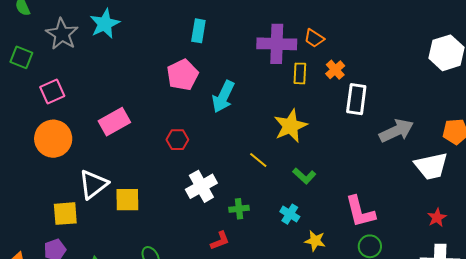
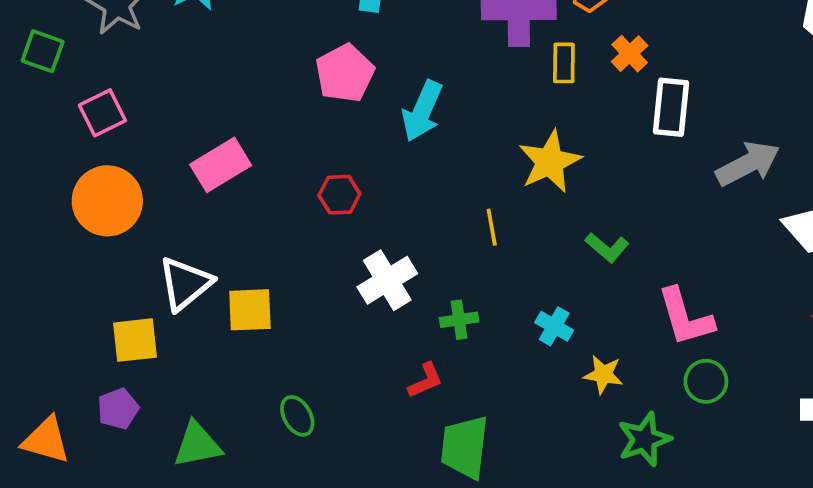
yellow line: (258, 160) -> (492, 227), turned 42
green L-shape: (304, 176) -> (607, 247), moved

